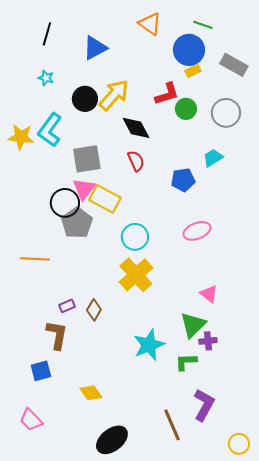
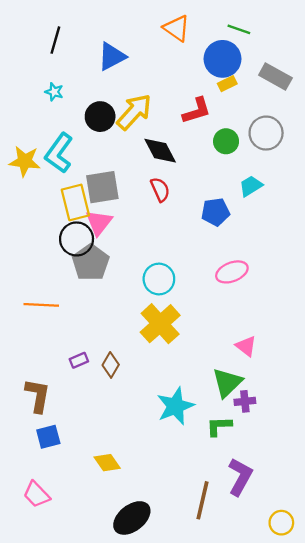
green circle: (186, 109) -> (226, 141), moved
yellow rectangle: (105, 199) -> (75, 202), moved, turned 48
brown L-shape: (57, 335) -> (38, 396), moved
brown line: (172, 425) -> (202, 500), turned 36

